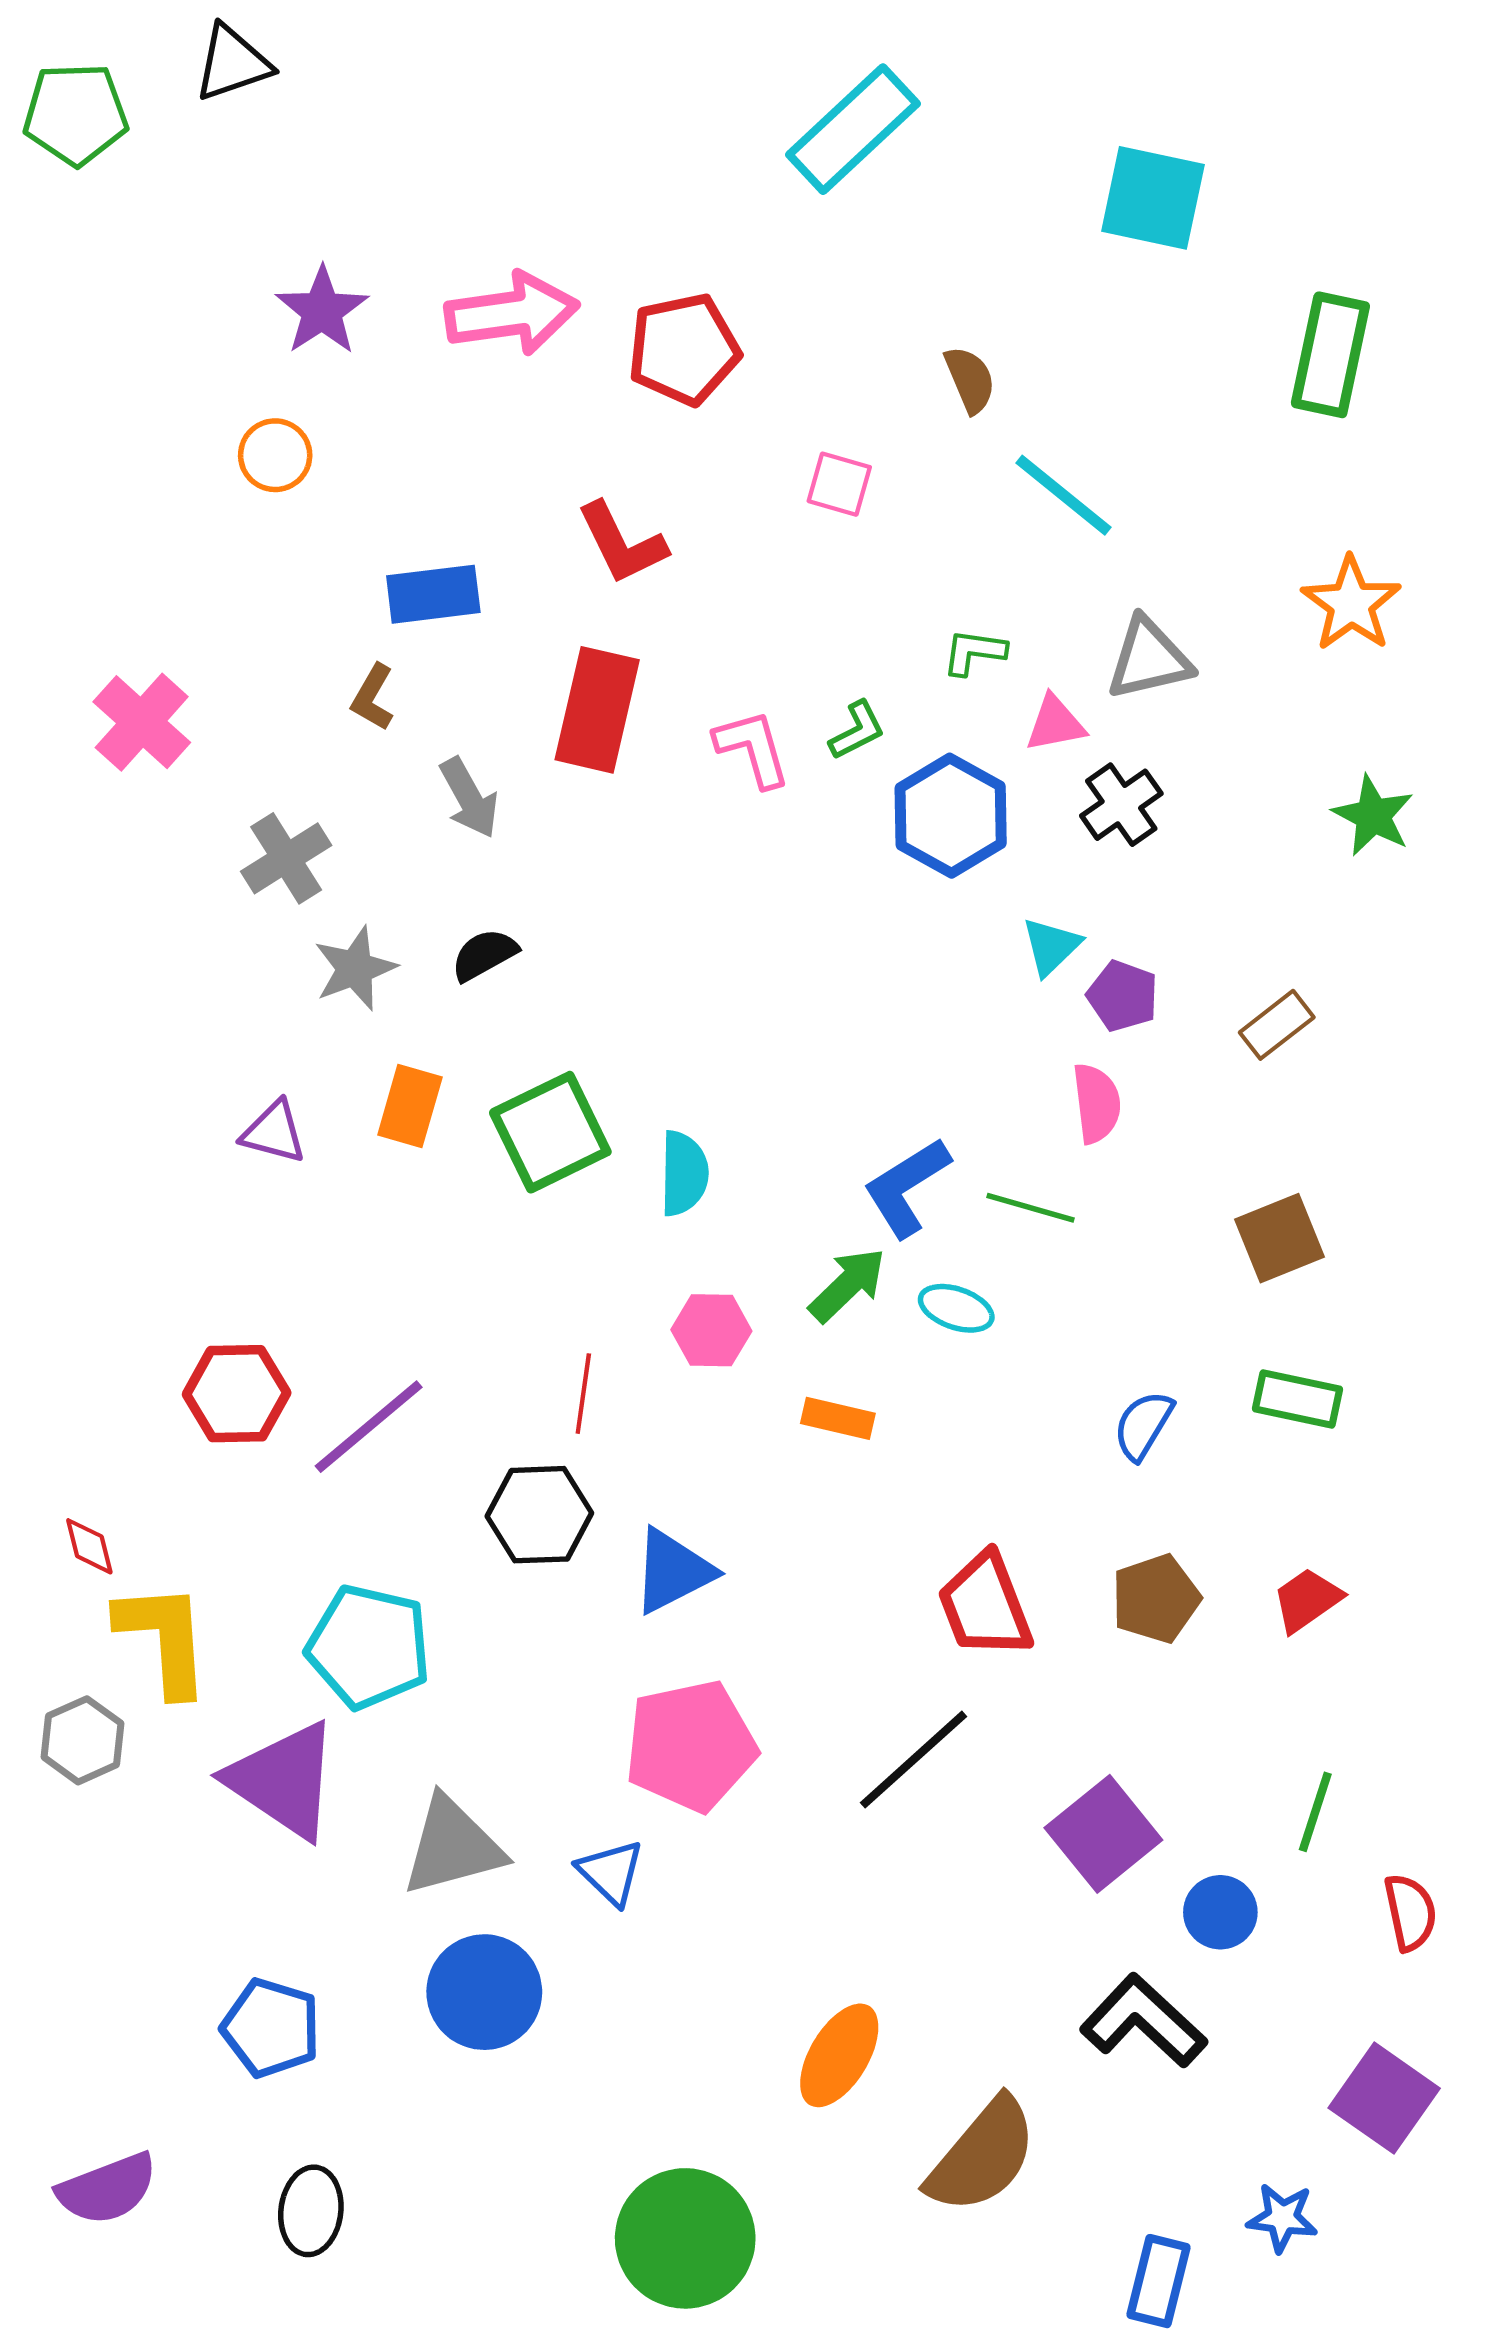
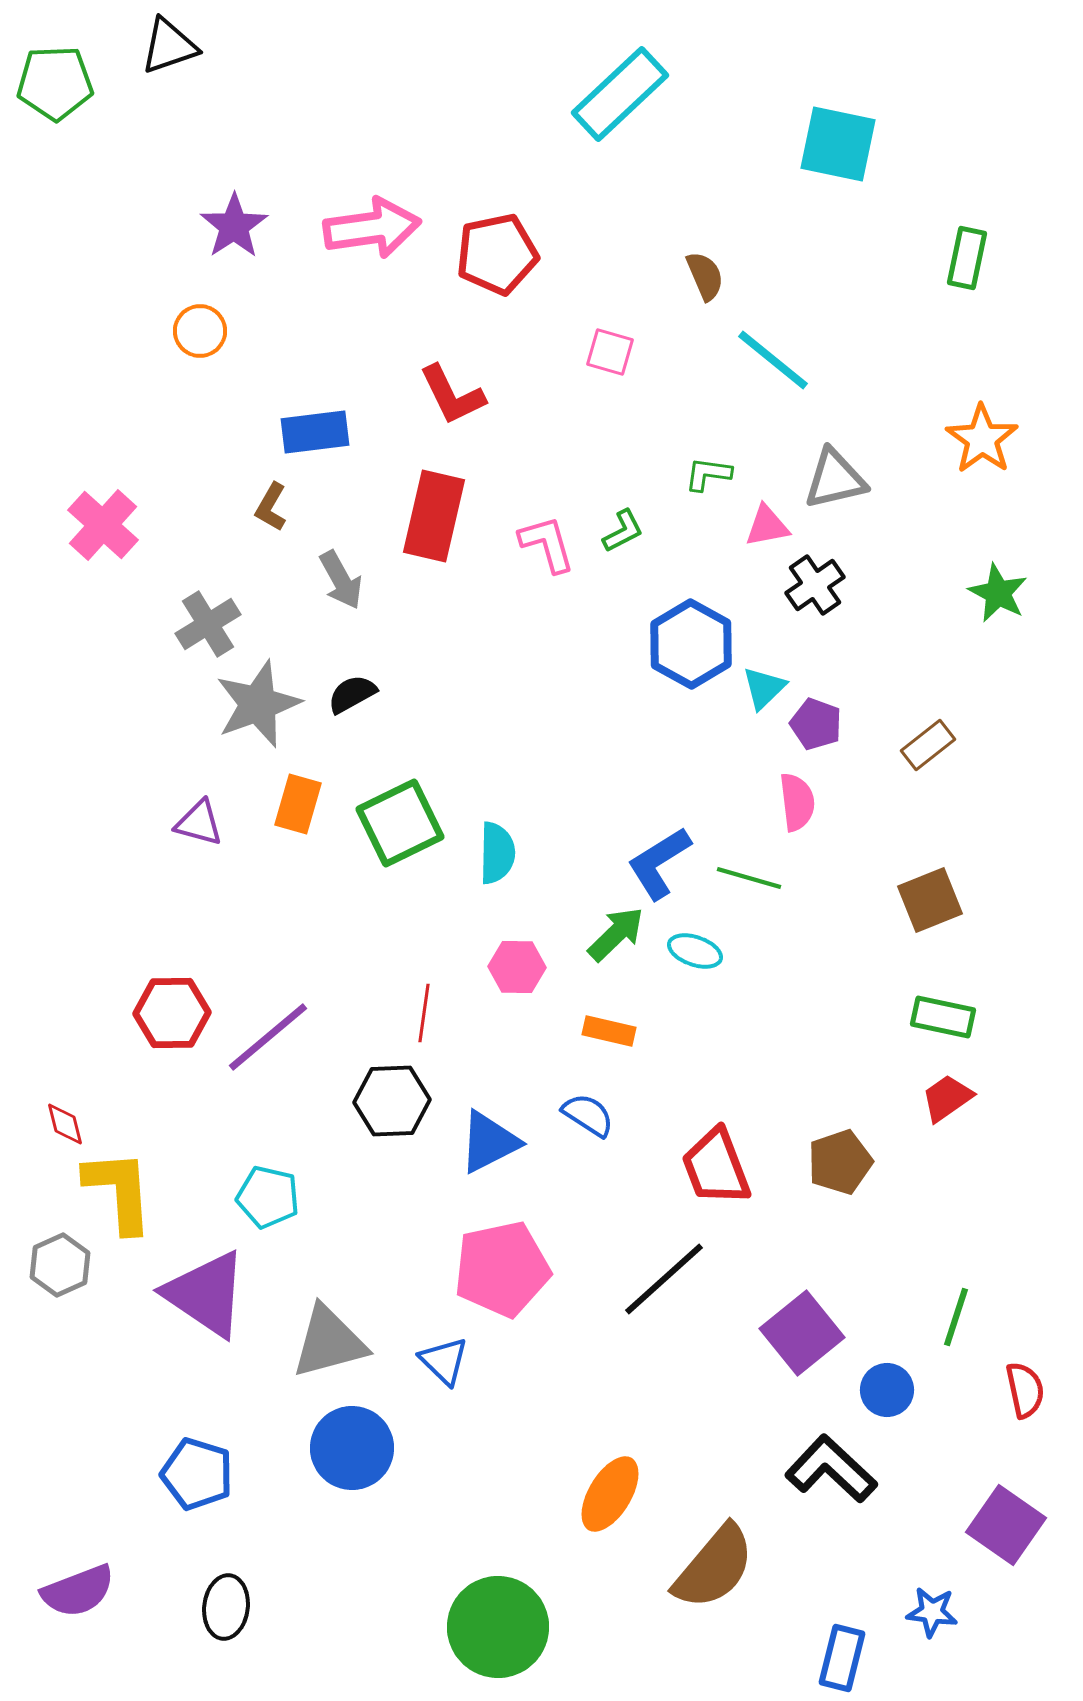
green rectangle: (1330, 355) -> (967, 258), size x0.7
blue hexagon: (951, 816) -> (691, 644), moved
gray star: (355, 968) -> (258, 704), size x1.4
blue semicircle: (1143, 1425) -> (588, 1115), moved, turned 92
red trapezoid: (1307, 1600) -> (947, 1098), moved
cyan pentagon: (369, 1647) -> (268, 1197), size x0.7

